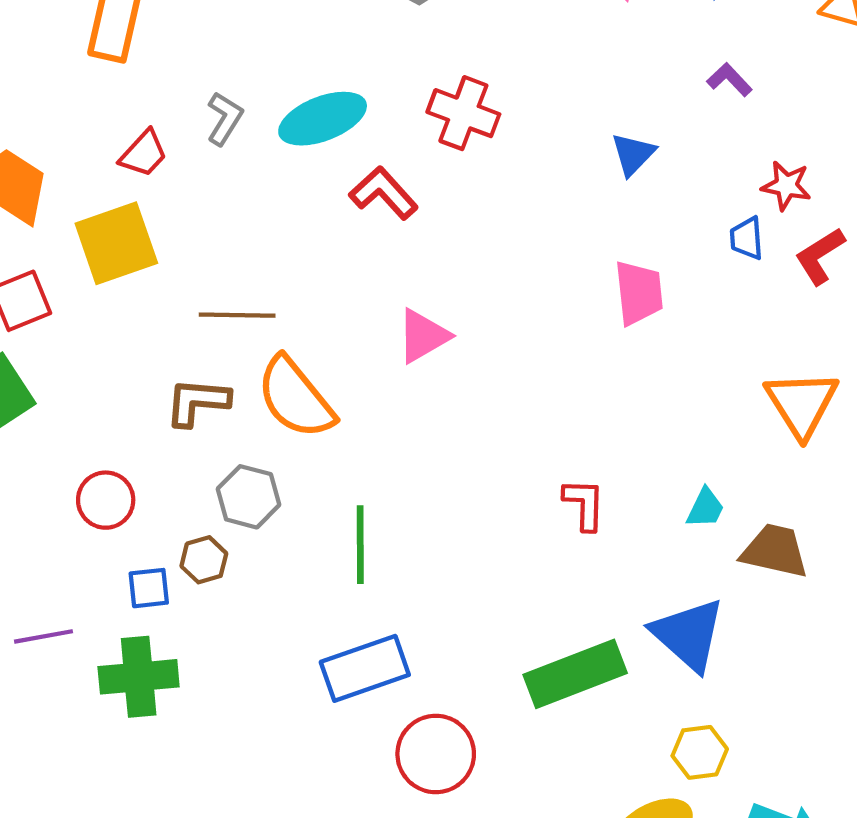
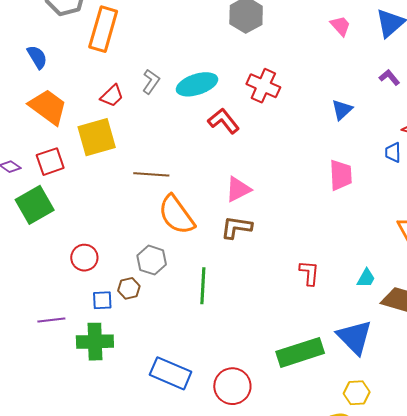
brown L-shape: (197, 402) -> (236, 227), moved
blue rectangle: (365, 668) -> (171, 373), moved, turned 39

